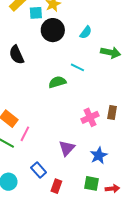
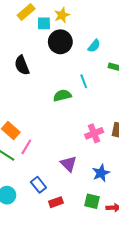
cyan line: (77, 67) -> (84, 81), turned 40
purple triangle: (67, 148) -> (69, 164), turned -30
red rectangle: (56, 186) -> (56, 202), turned 48

